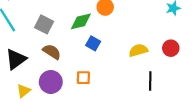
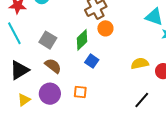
green diamond: (81, 21) -> (82, 40), turned -35
yellow semicircle: (138, 50) -> (140, 63), moved
black line: (150, 81) -> (142, 100), turned 36

